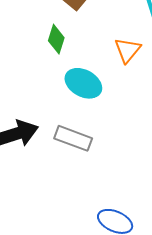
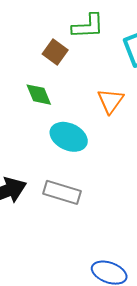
green diamond: (56, 39) -> (39, 95), turned -36

